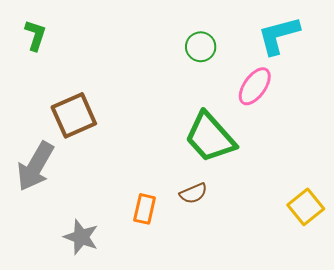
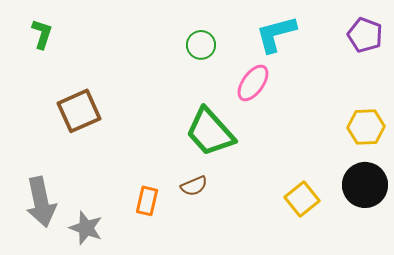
gray arrow: (35, 166) -> (41, 202), moved, turned -42

